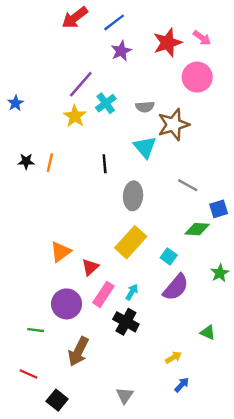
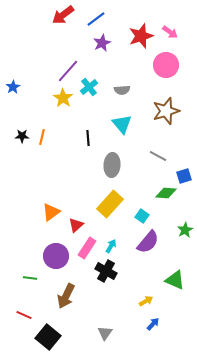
brown star: (173, 125) -> (166, 111), moved
green triangle: (208, 332) -> (175, 280), size x1.5
black square: (57, 400) -> (48, 337), size x1.4

